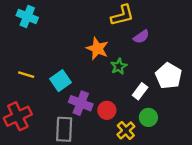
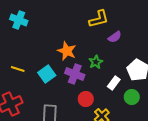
orange star: (97, 49) -> (67, 51), moved
purple cross: (81, 103) -> (75, 74), moved
green circle: (148, 117) -> (132, 97), moved

